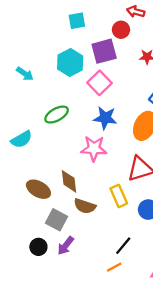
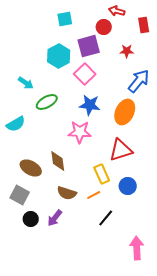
cyan arrow: (25, 74) -> (26, 83), moved
brown semicircle: (85, 206) -> (67, 193), moved
gray square: (57, 220) -> (20, 195), moved
orange line: (114, 267) -> (94, 195), moved

